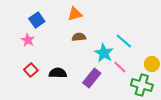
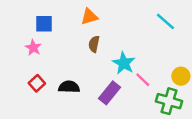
blue square: (37, 20) -> (44, 24), turned 35
brown semicircle: (79, 37) -> (94, 44), turned -72
cyan line: (124, 41) -> (165, 21), moved

